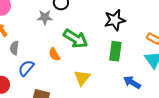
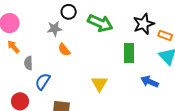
black star: (115, 20) -> (144, 24), moved
green arrow: (76, 39) -> (100, 23), moved
orange semicircle: (54, 54) -> (64, 50), moved

